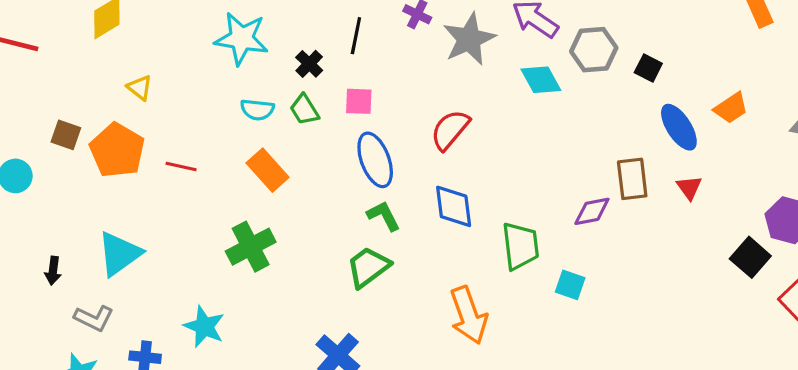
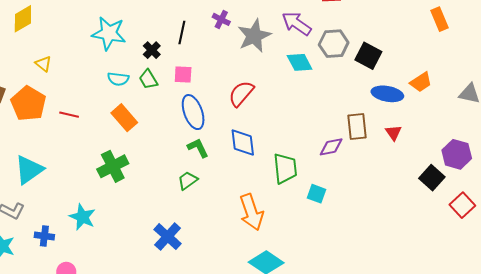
black square: (648, 68) -> (368, 56), size x1.5
blue ellipse: (679, 127) -> (387, 94), turned -48
green trapezoid: (368, 267) -> (188, 180), size x0.7

